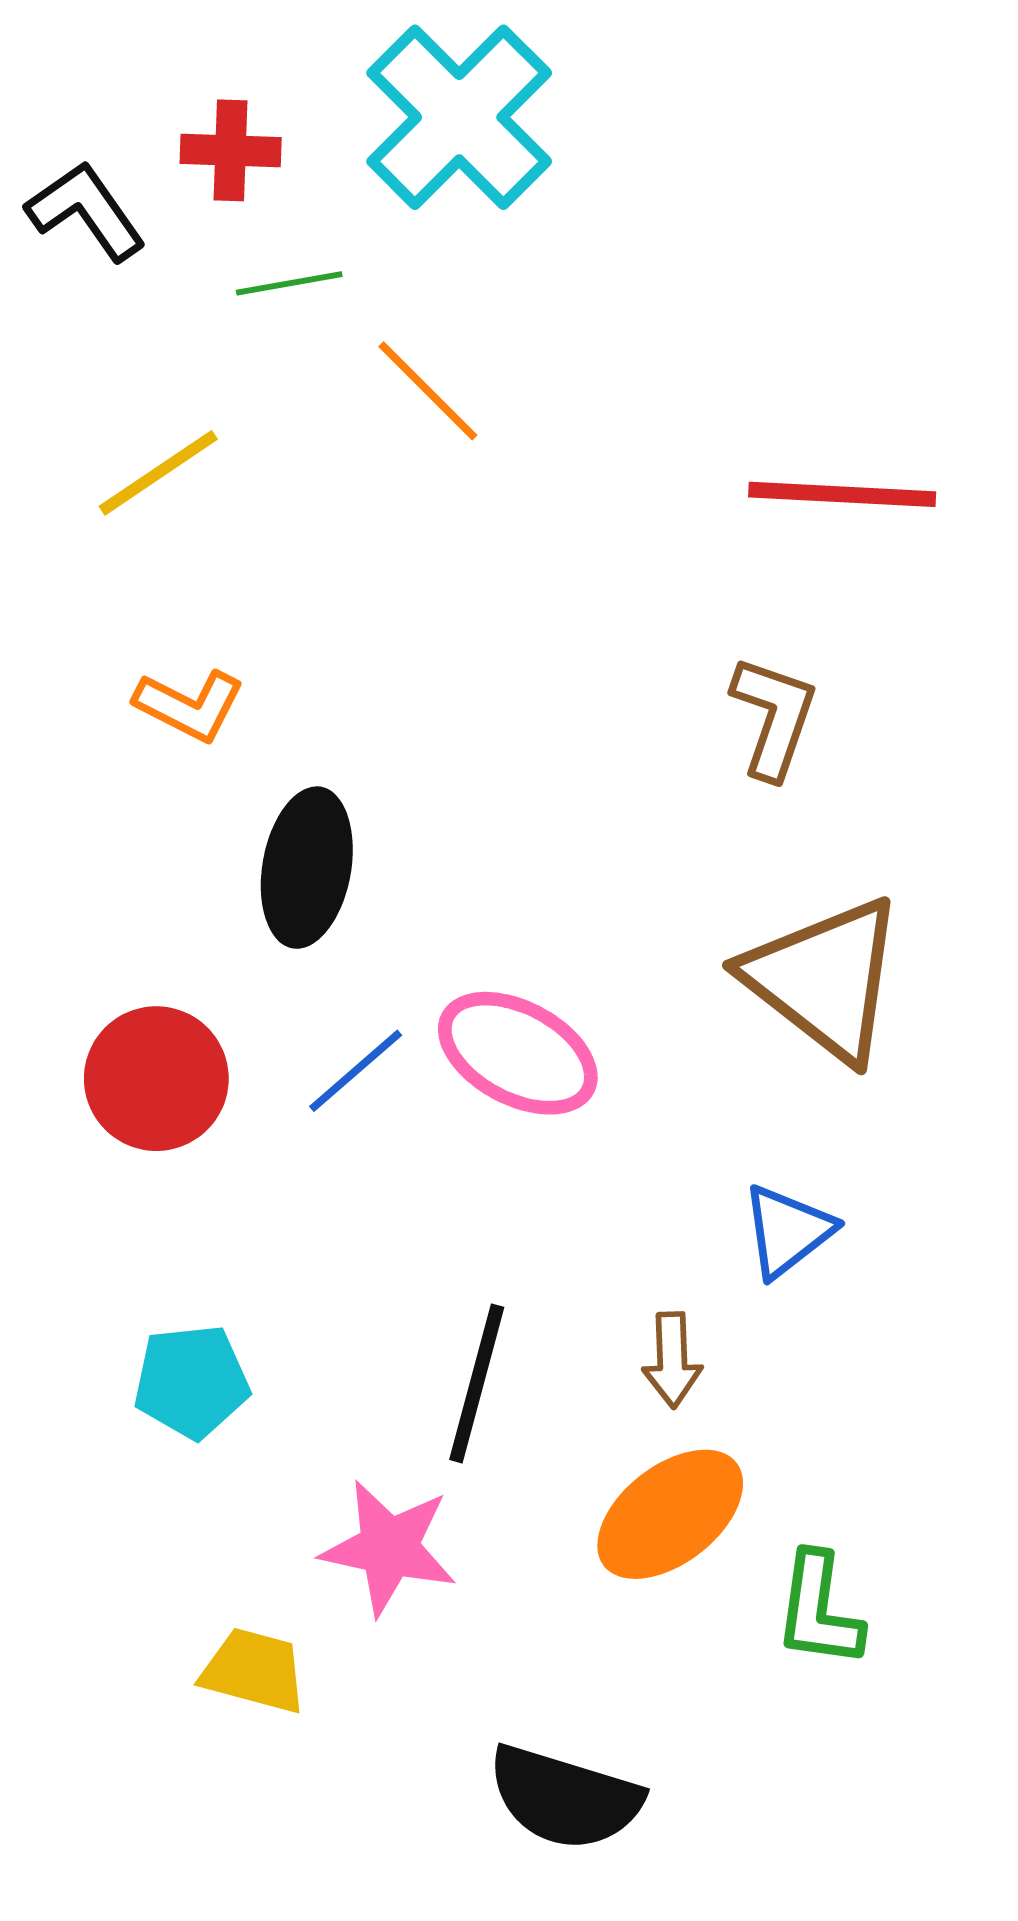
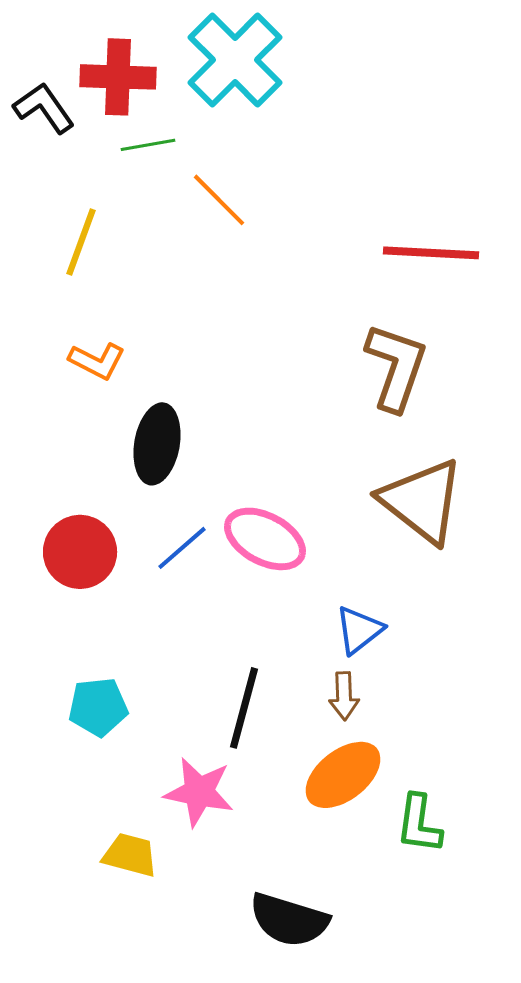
red cross: (231, 150) -> (118, 77), size x1.5
yellow line: (158, 473) -> (81, 242), turned -36
brown L-shape: (774, 717) -> (396, 367), size x1.4
blue triangle: (787, 1231) -> (359, 630), moved

